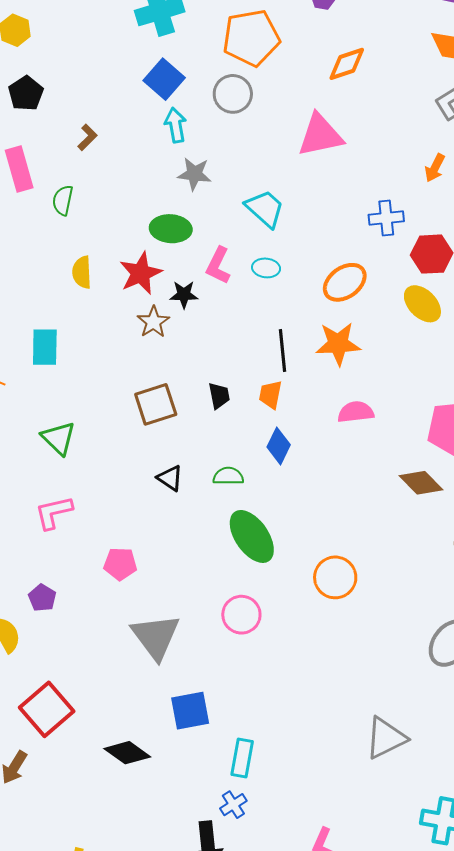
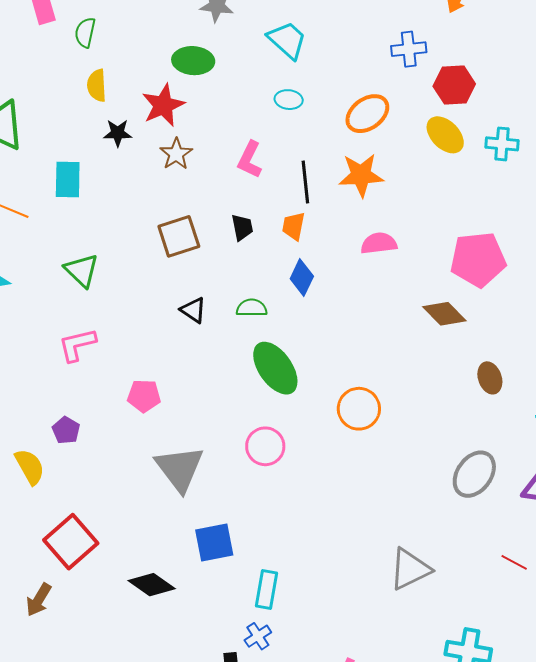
pink L-shape: (218, 266) -> (250, 160), moved
yellow semicircle: (82, 272) -> (97, 85), moved
black star: (184, 295) -> (118, 133), moved

